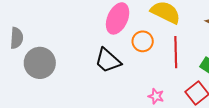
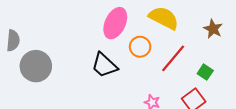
red line: (176, 52) -> (173, 58), turned 40

